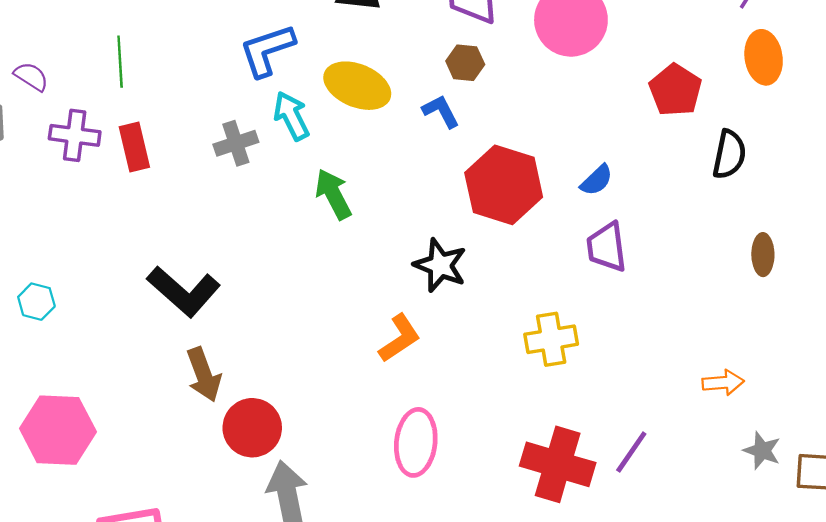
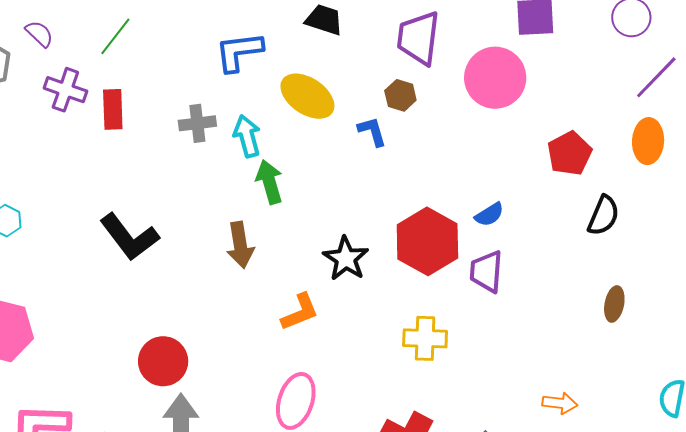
green line: (120, 62) -> (115, 36), turned 30
cyan arrow: (291, 116) -> (247, 136), moved
red hexagon: (504, 185) -> (427, 241), moved
brown arrow: (204, 375) -> (240, 245), moved

